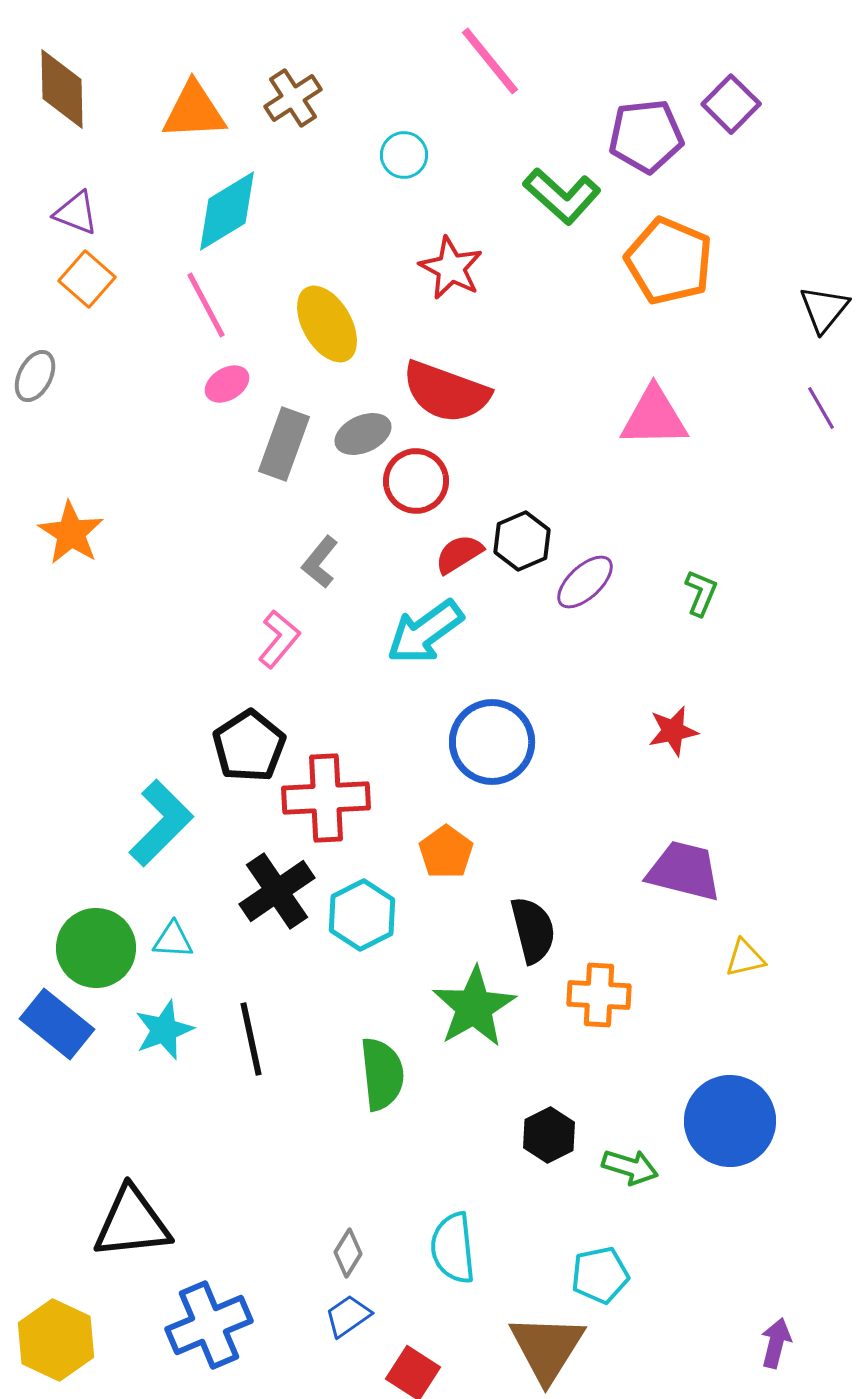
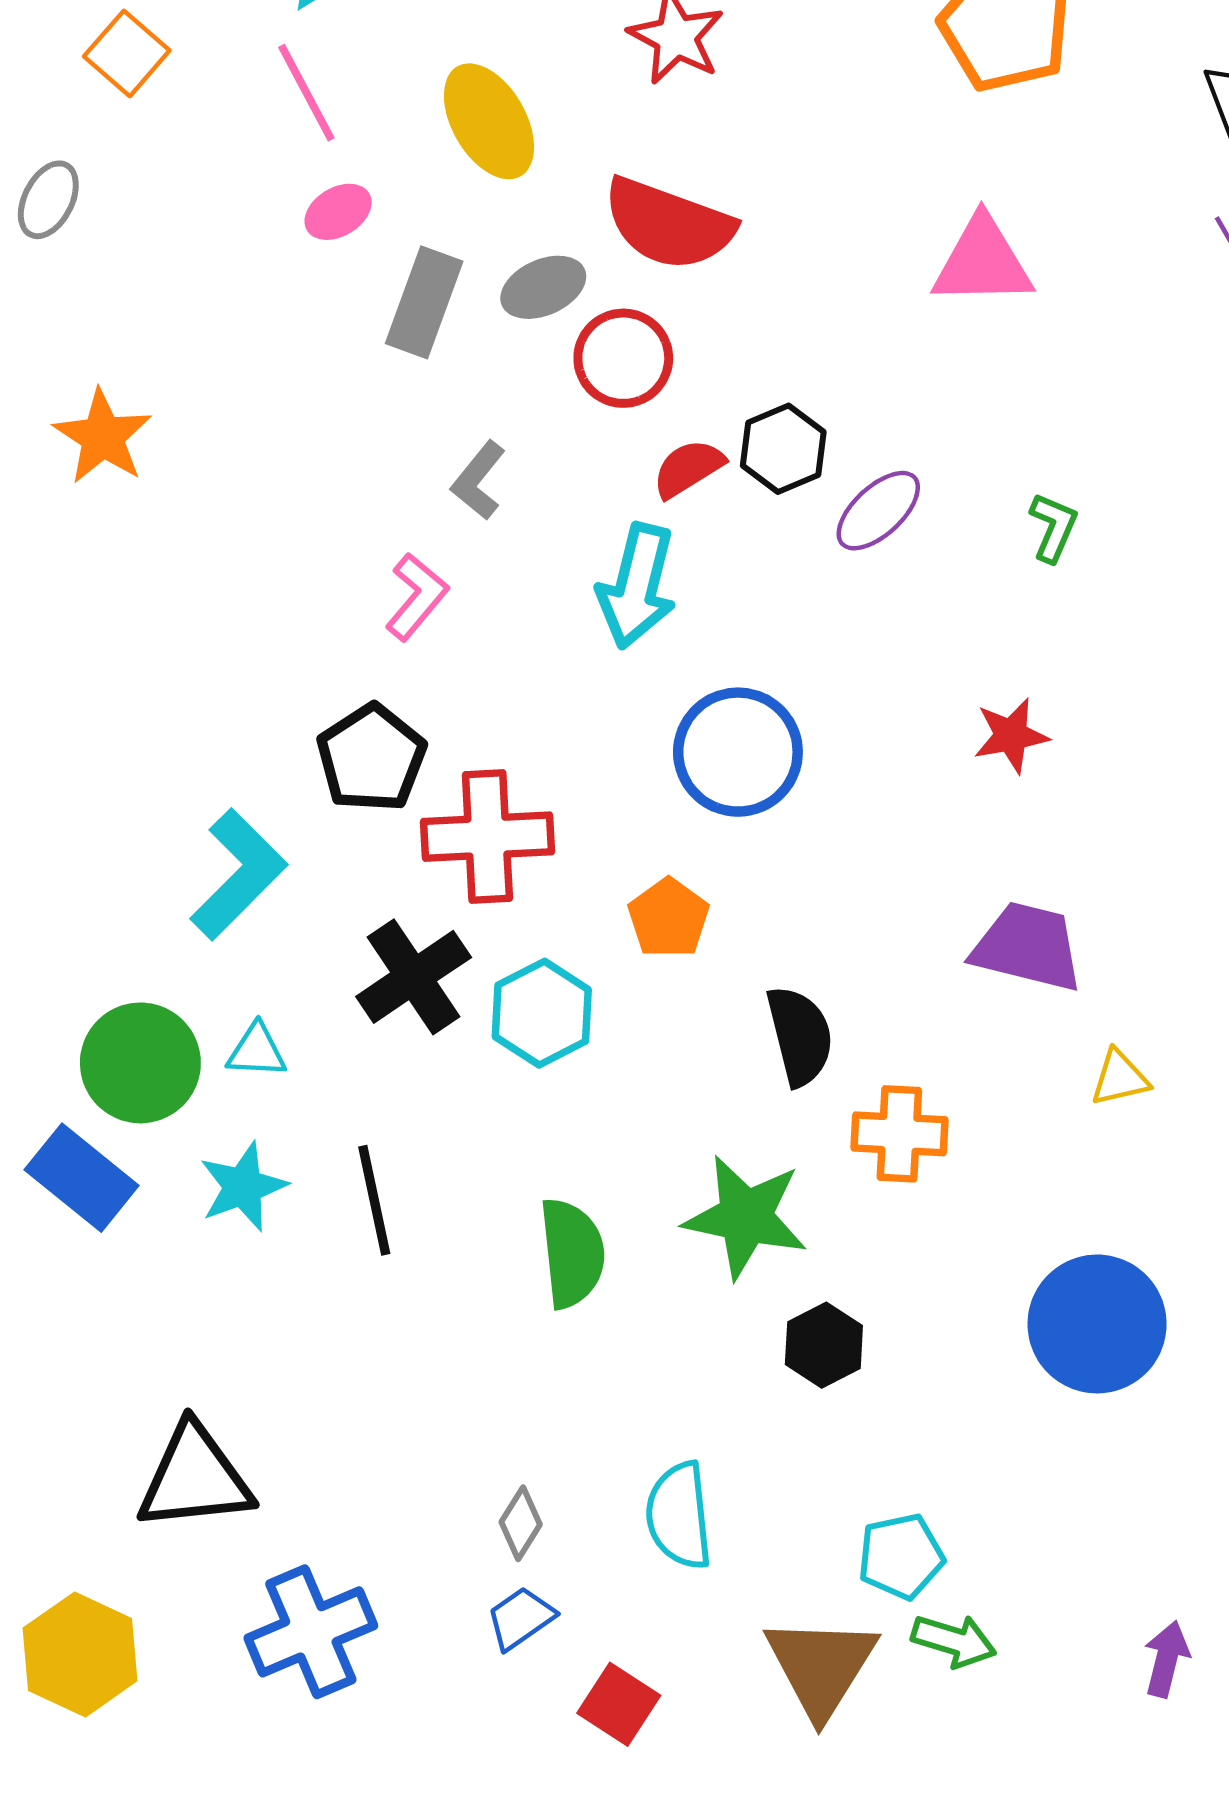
cyan arrow: (425, 632) -> (637, 586), turned -40
green star: (474, 1007) -> (745, 1217), moved, turned -30
green arrow: (630, 1167) -> (954, 1641), moved

